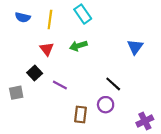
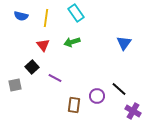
black line: (113, 84) -> (119, 89), moved
purple cross: (145, 121) -> (133, 111), turned -35

